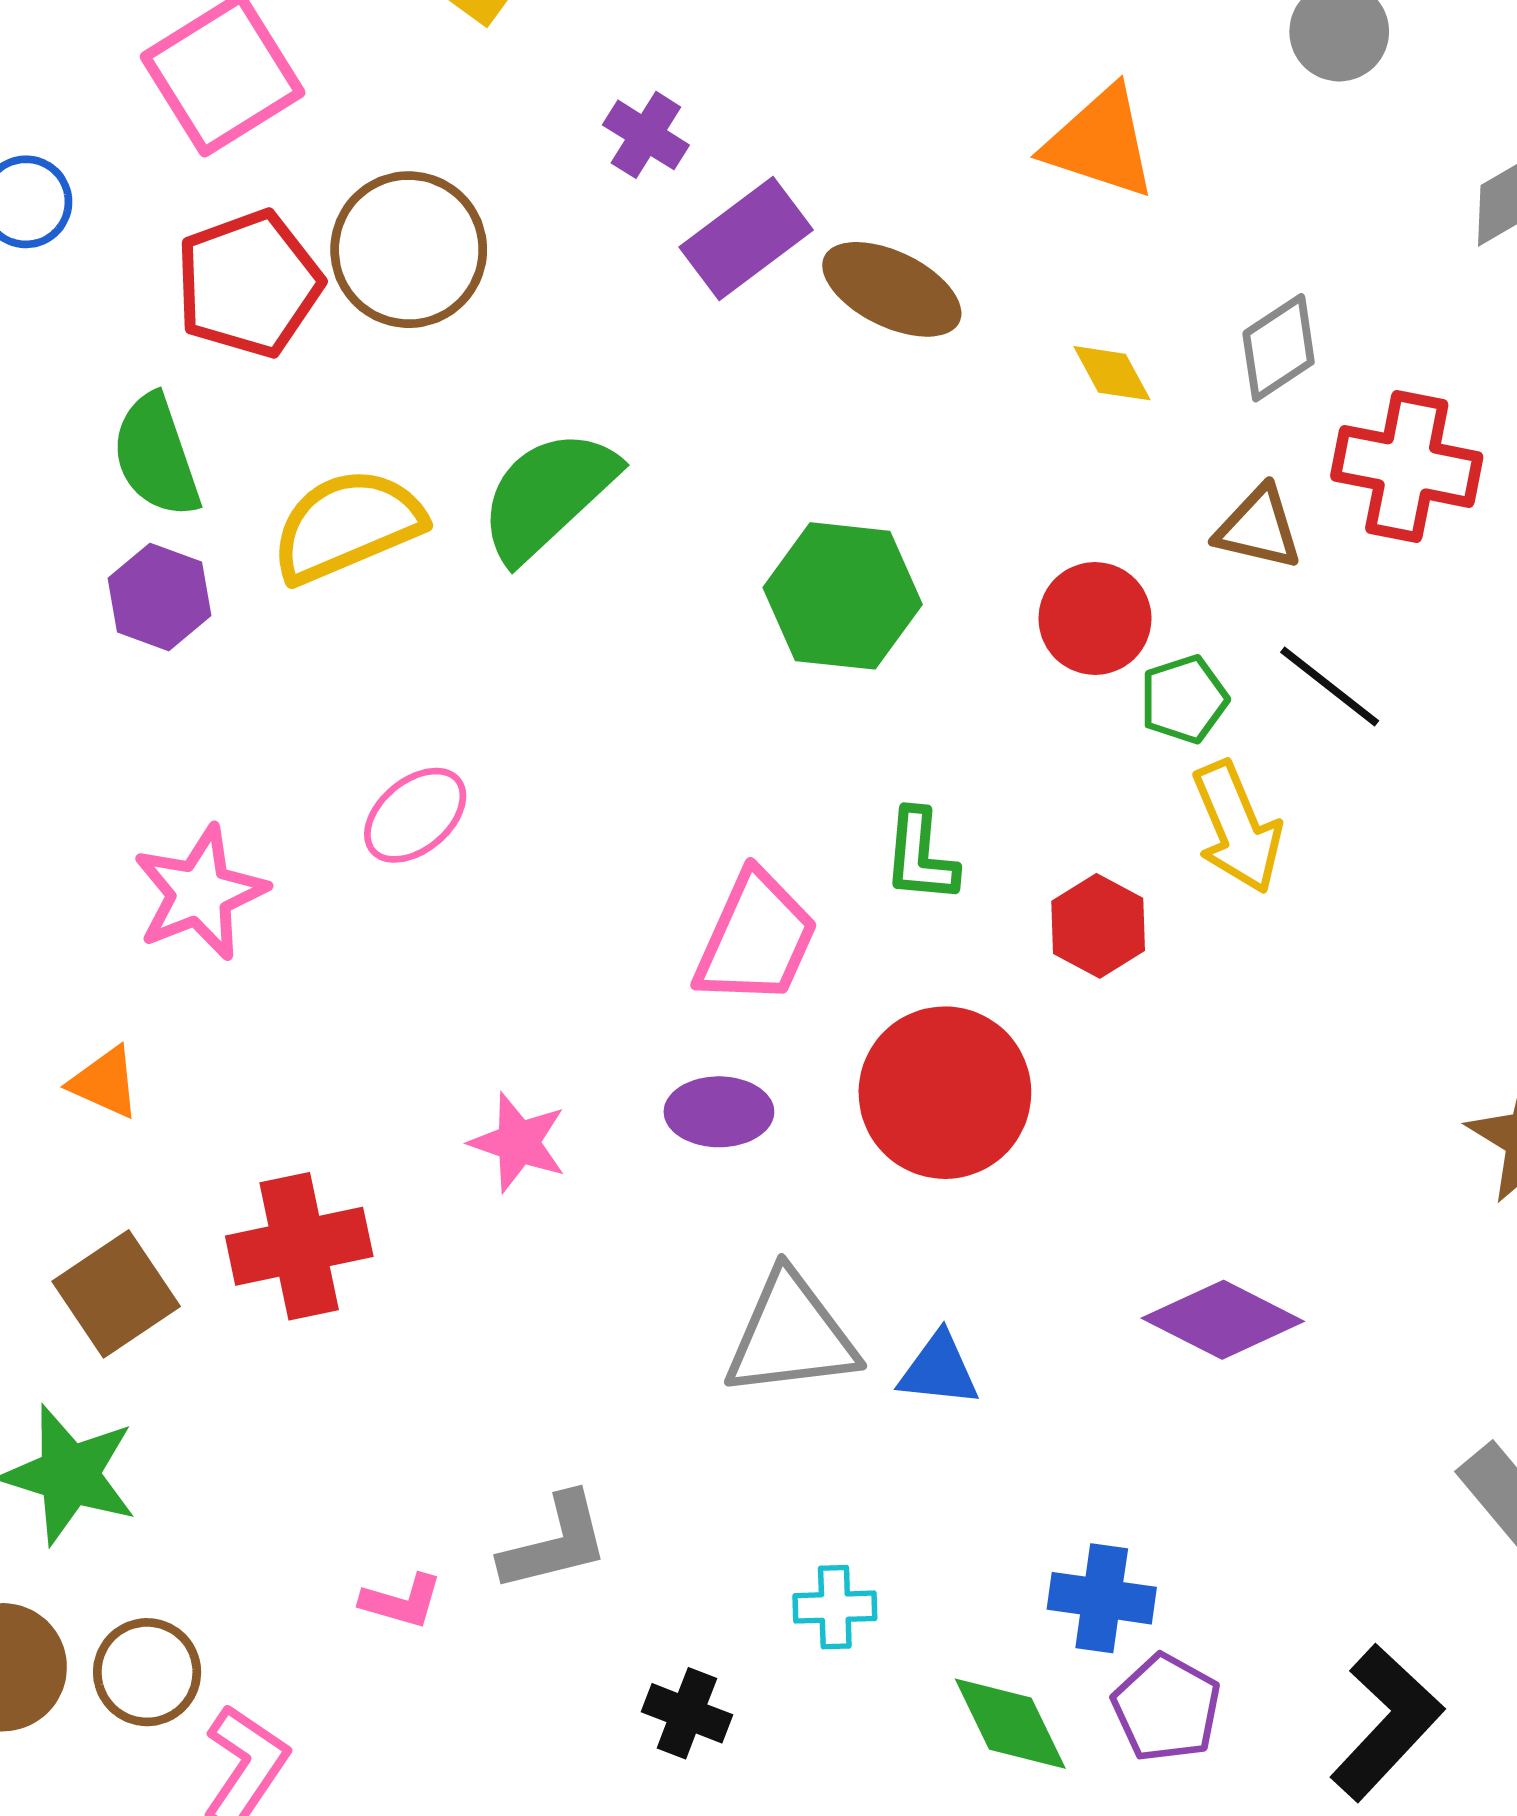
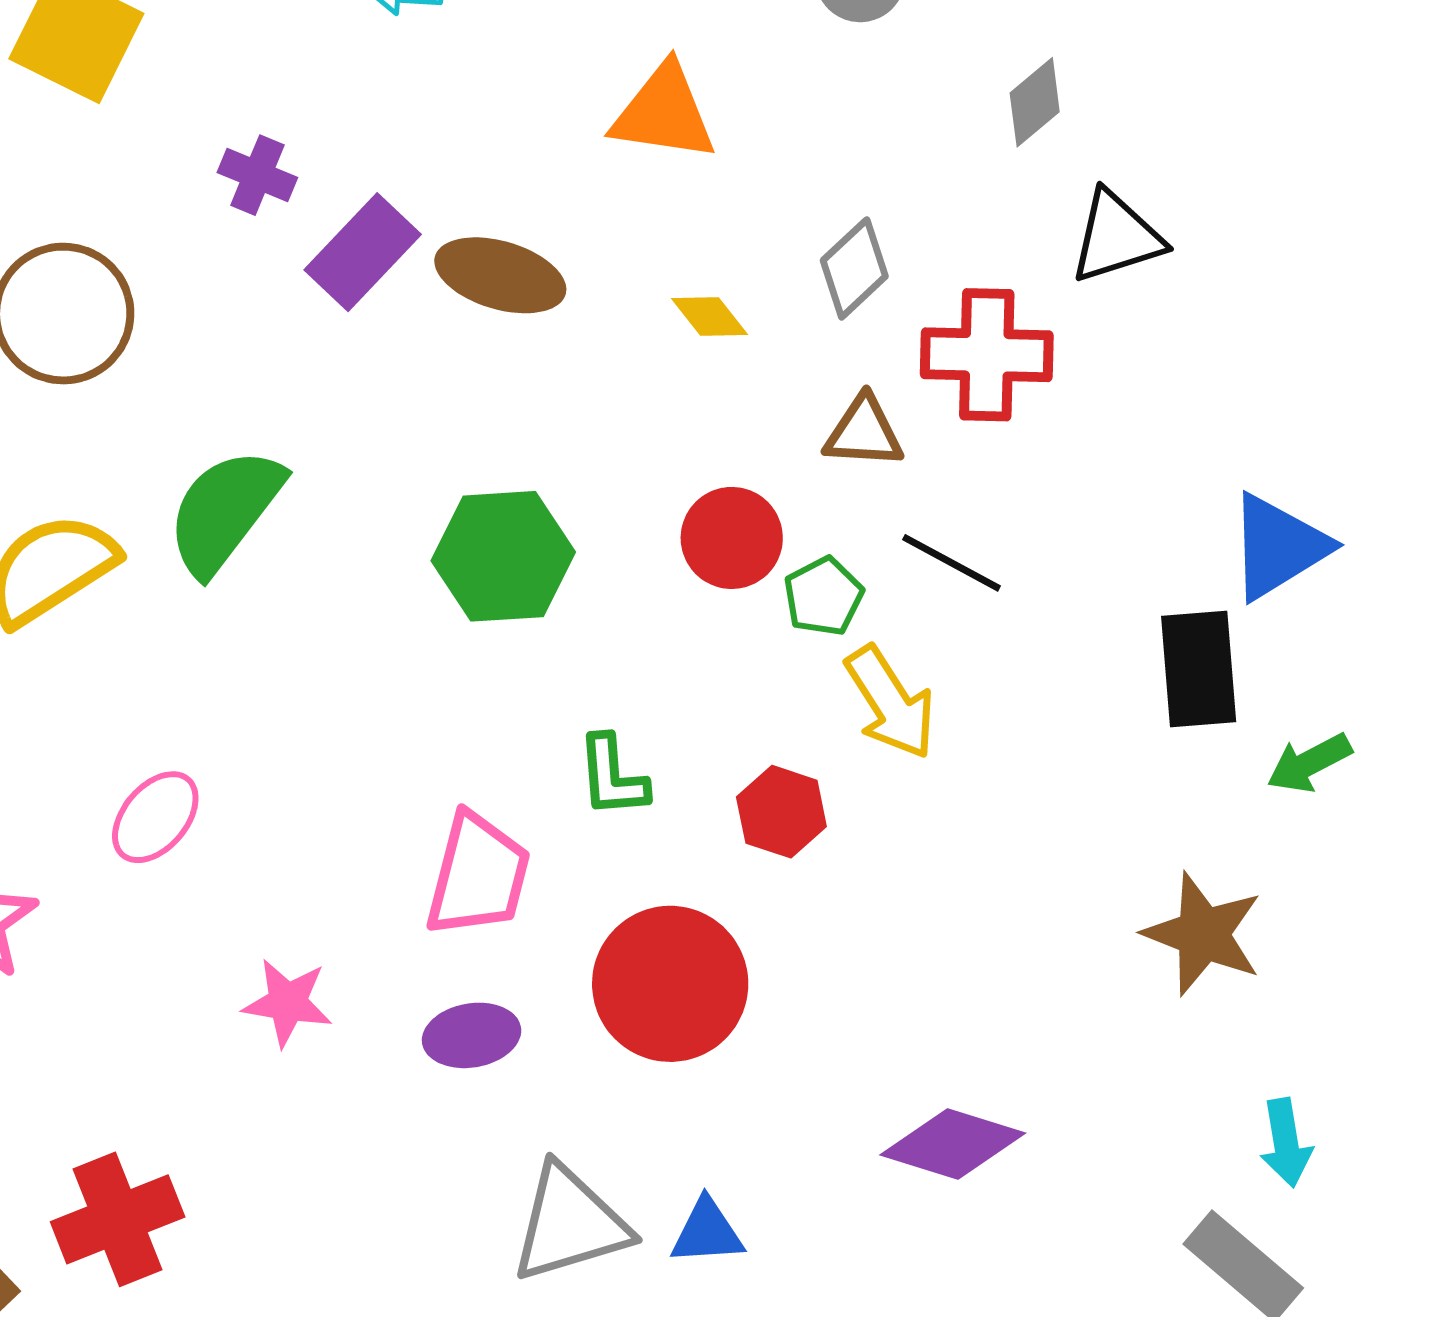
pink star: (518, 1142) -> (288, 1003), moved

